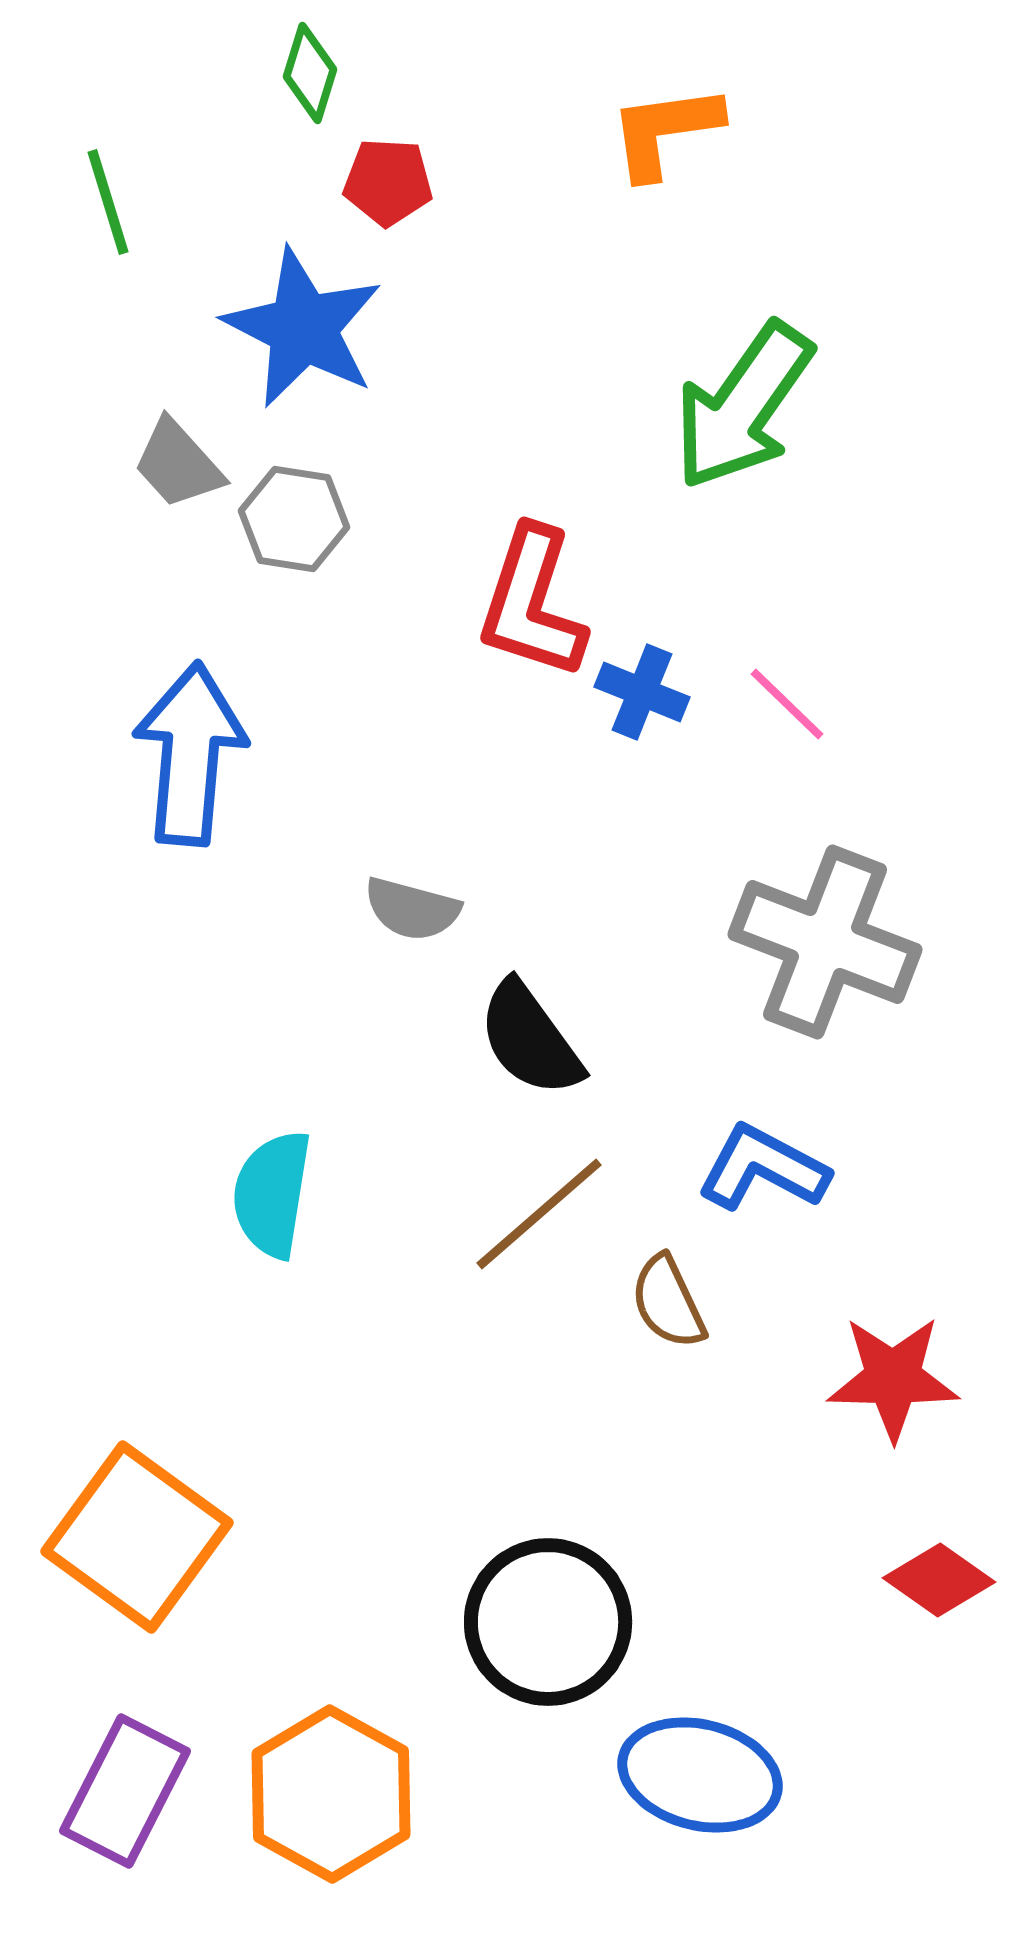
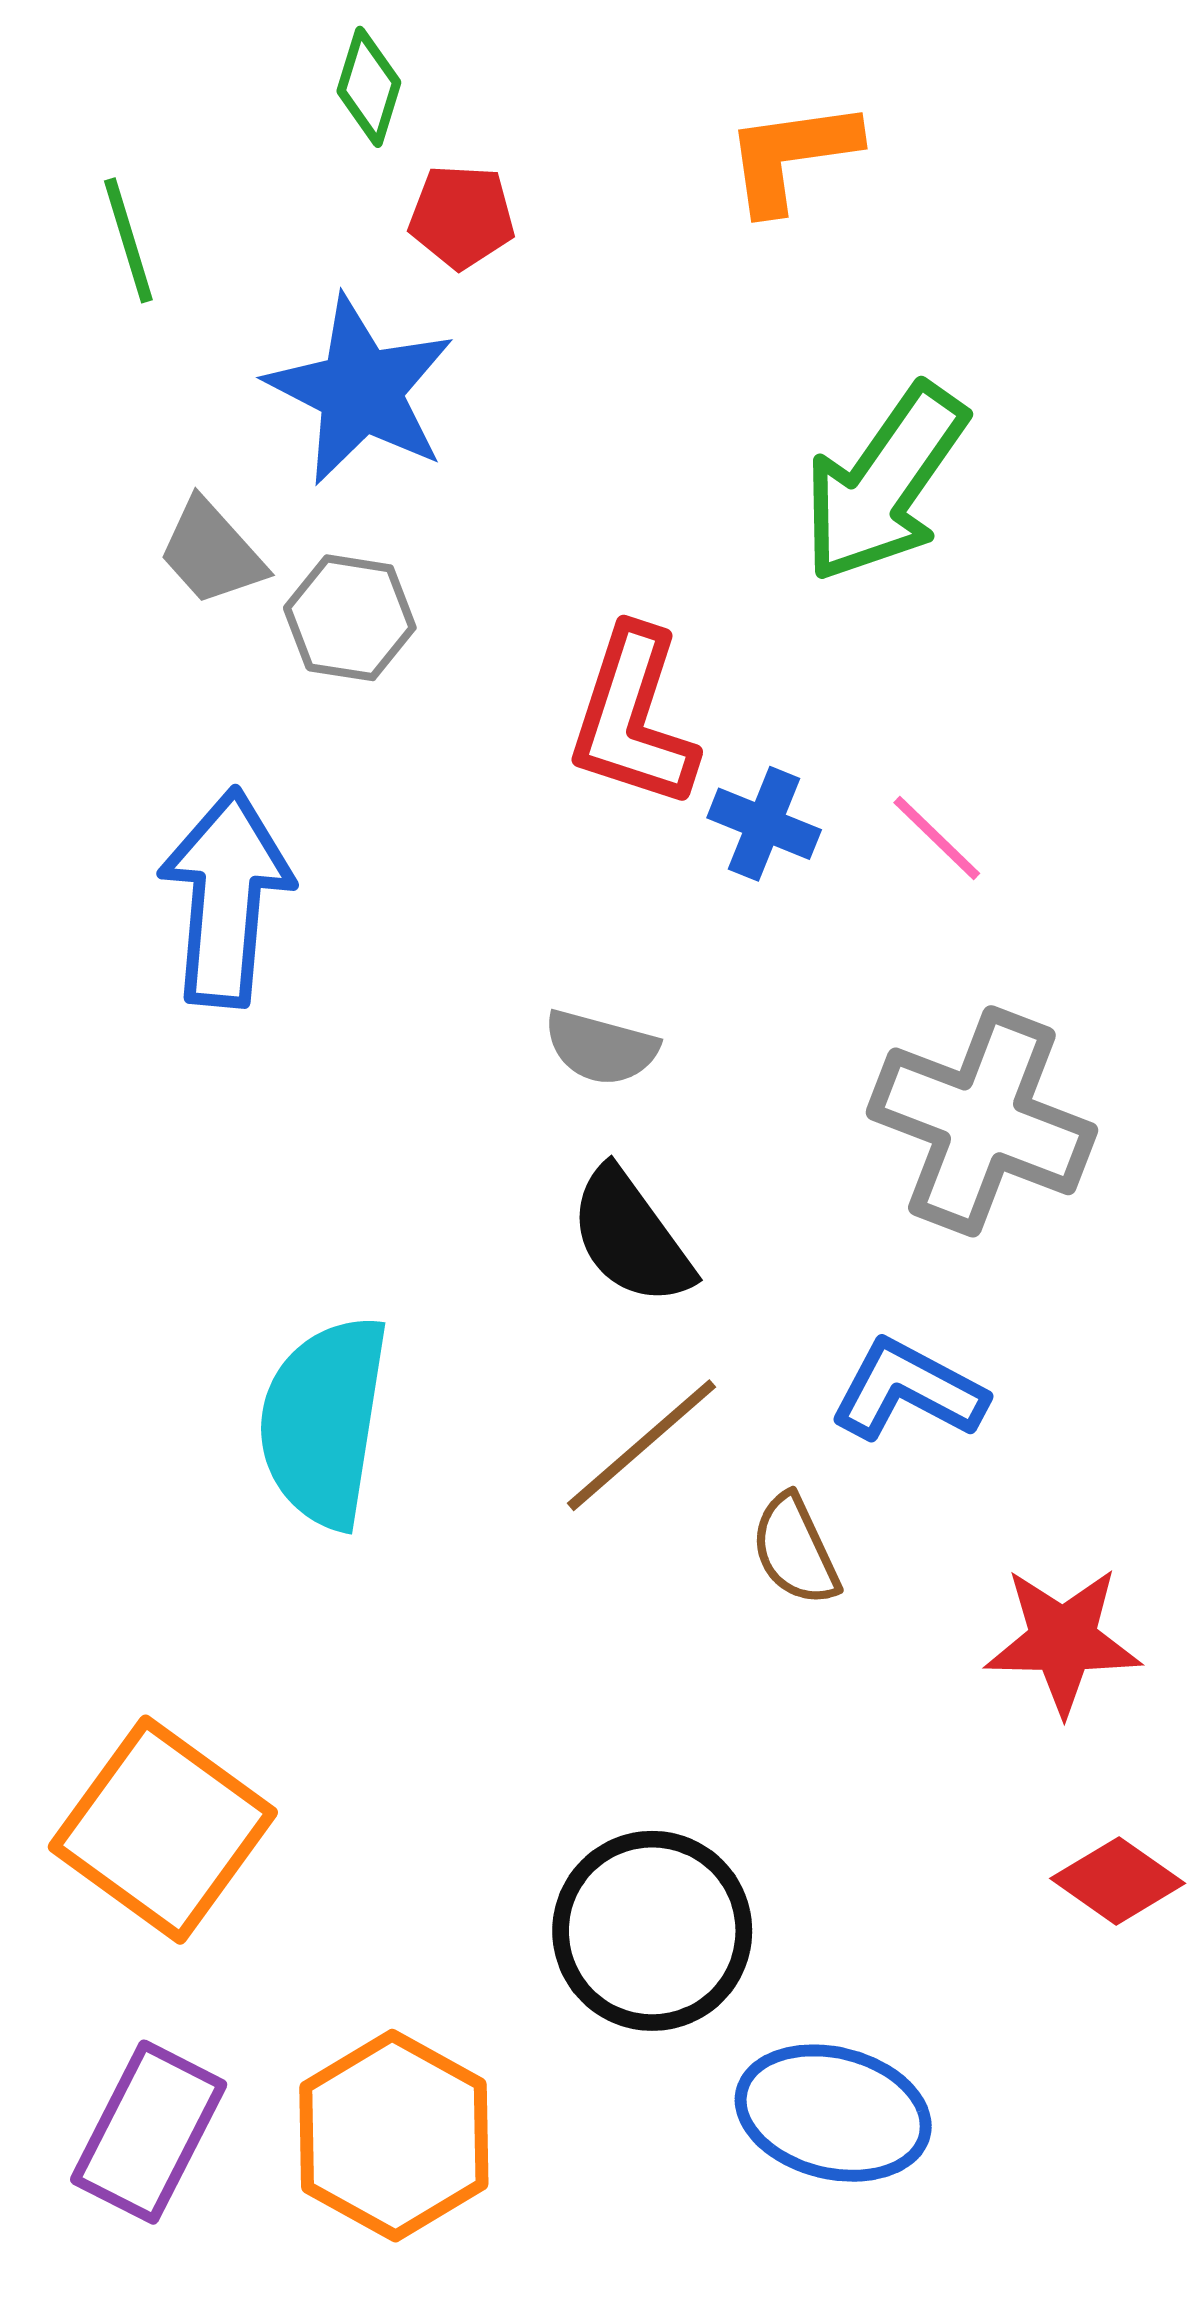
gray semicircle: (412, 909) -> (601, 1048), moved
cyan semicircle: (272, 1194) -> (324, 1421), size x1.4

